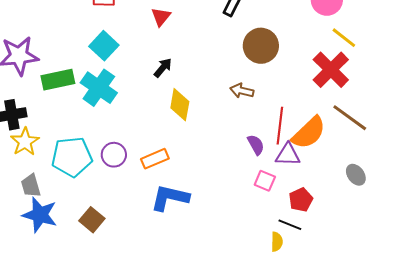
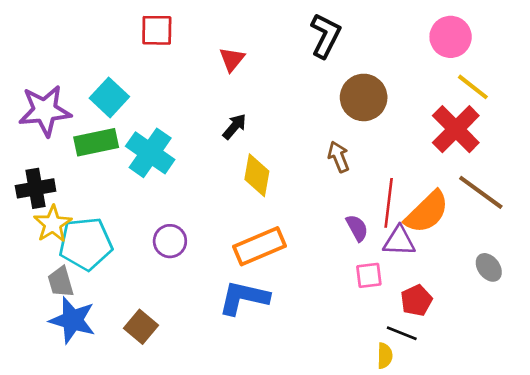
cyan square: (104, 46) -> (109, 97), moved
brown arrow: (242, 91) -> (339, 157), turned 55
cyan pentagon: (72, 157) -> (86, 244), moved
orange rectangle: (155, 159) -> (260, 246), moved, size x1.4
pink square: (265, 181) -> (369, 275), turned -30

